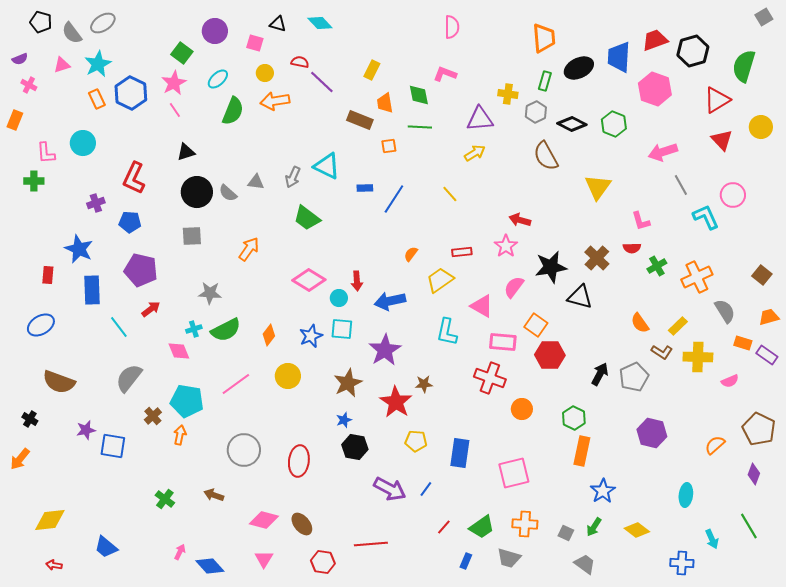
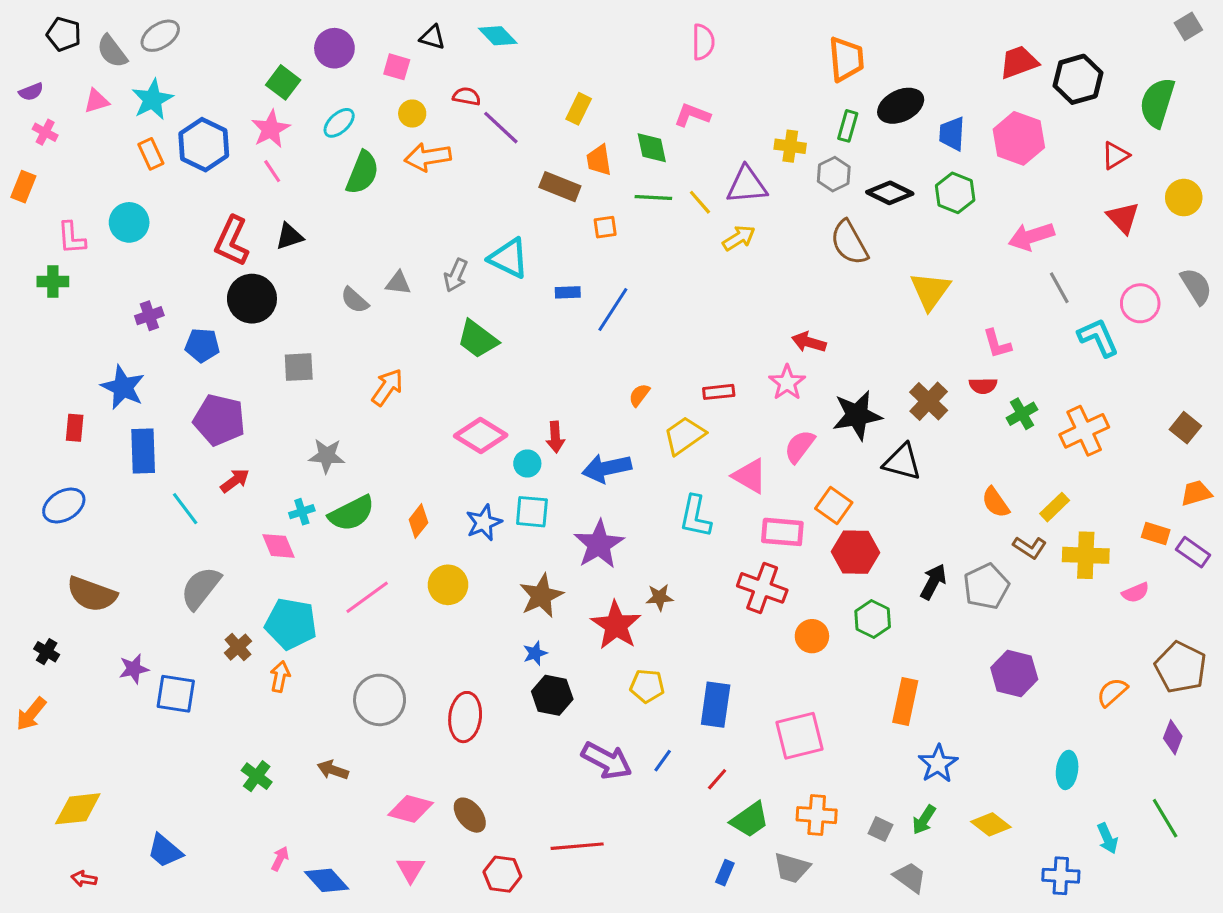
blue trapezoid: (619, 57) -> (952, 134), moved, size x0.7
red triangle: (717, 100) -> (1115, 156), size x0.7
red L-shape: (134, 178) -> (232, 241), moved
black circle: (197, 192) -> (252, 299), moved
yellow line: (450, 194) -> (700, 202), moved
gray semicircle: (725, 311) -> (1196, 286), moved
green hexagon: (574, 418) -> (873, 619), moved
red line: (444, 527) -> (717, 779), moved

